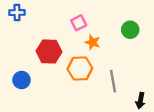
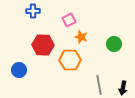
blue cross: (17, 13) -> (33, 11), moved
green circle: (130, 30) -> (114, 44), moved
gray line: (113, 81) -> (99, 85), moved

